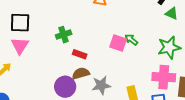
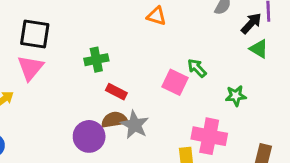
green arrow: (131, 40) -> (197, 68), moved
green star: (169, 47) -> (236, 96), moved, size x0.6
pink cross: (164, 77) -> (209, 136), moved
gray star: (101, 85) -> (135, 125), moved, turned 30

